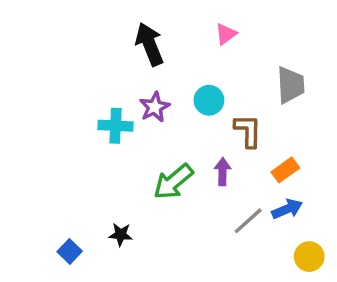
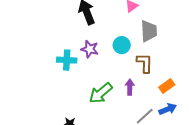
gray trapezoid: (291, 85) -> (149, 31), moved
purple star: (155, 107) -> (90, 49), turned -30

